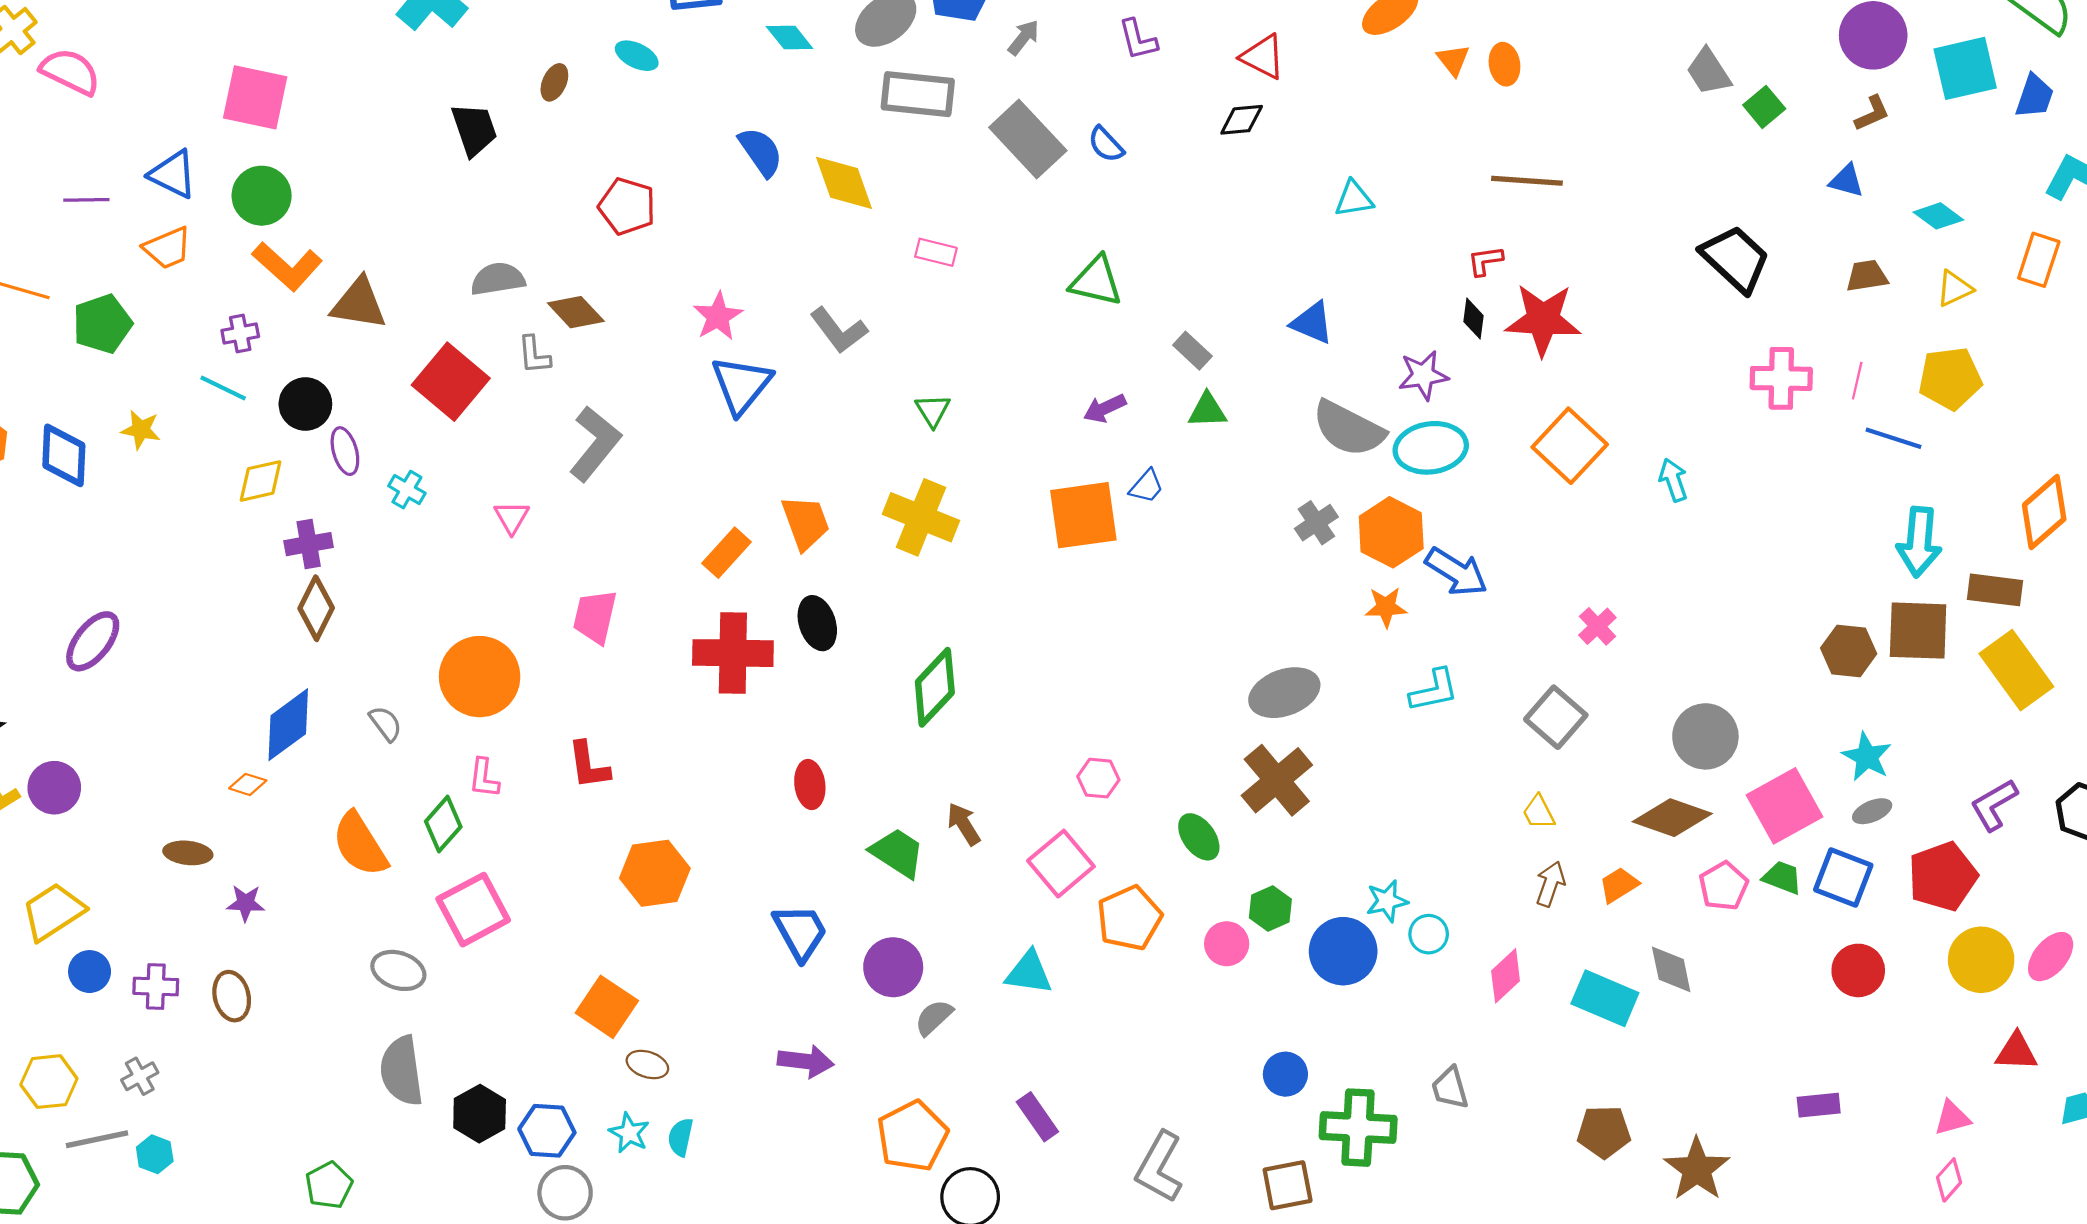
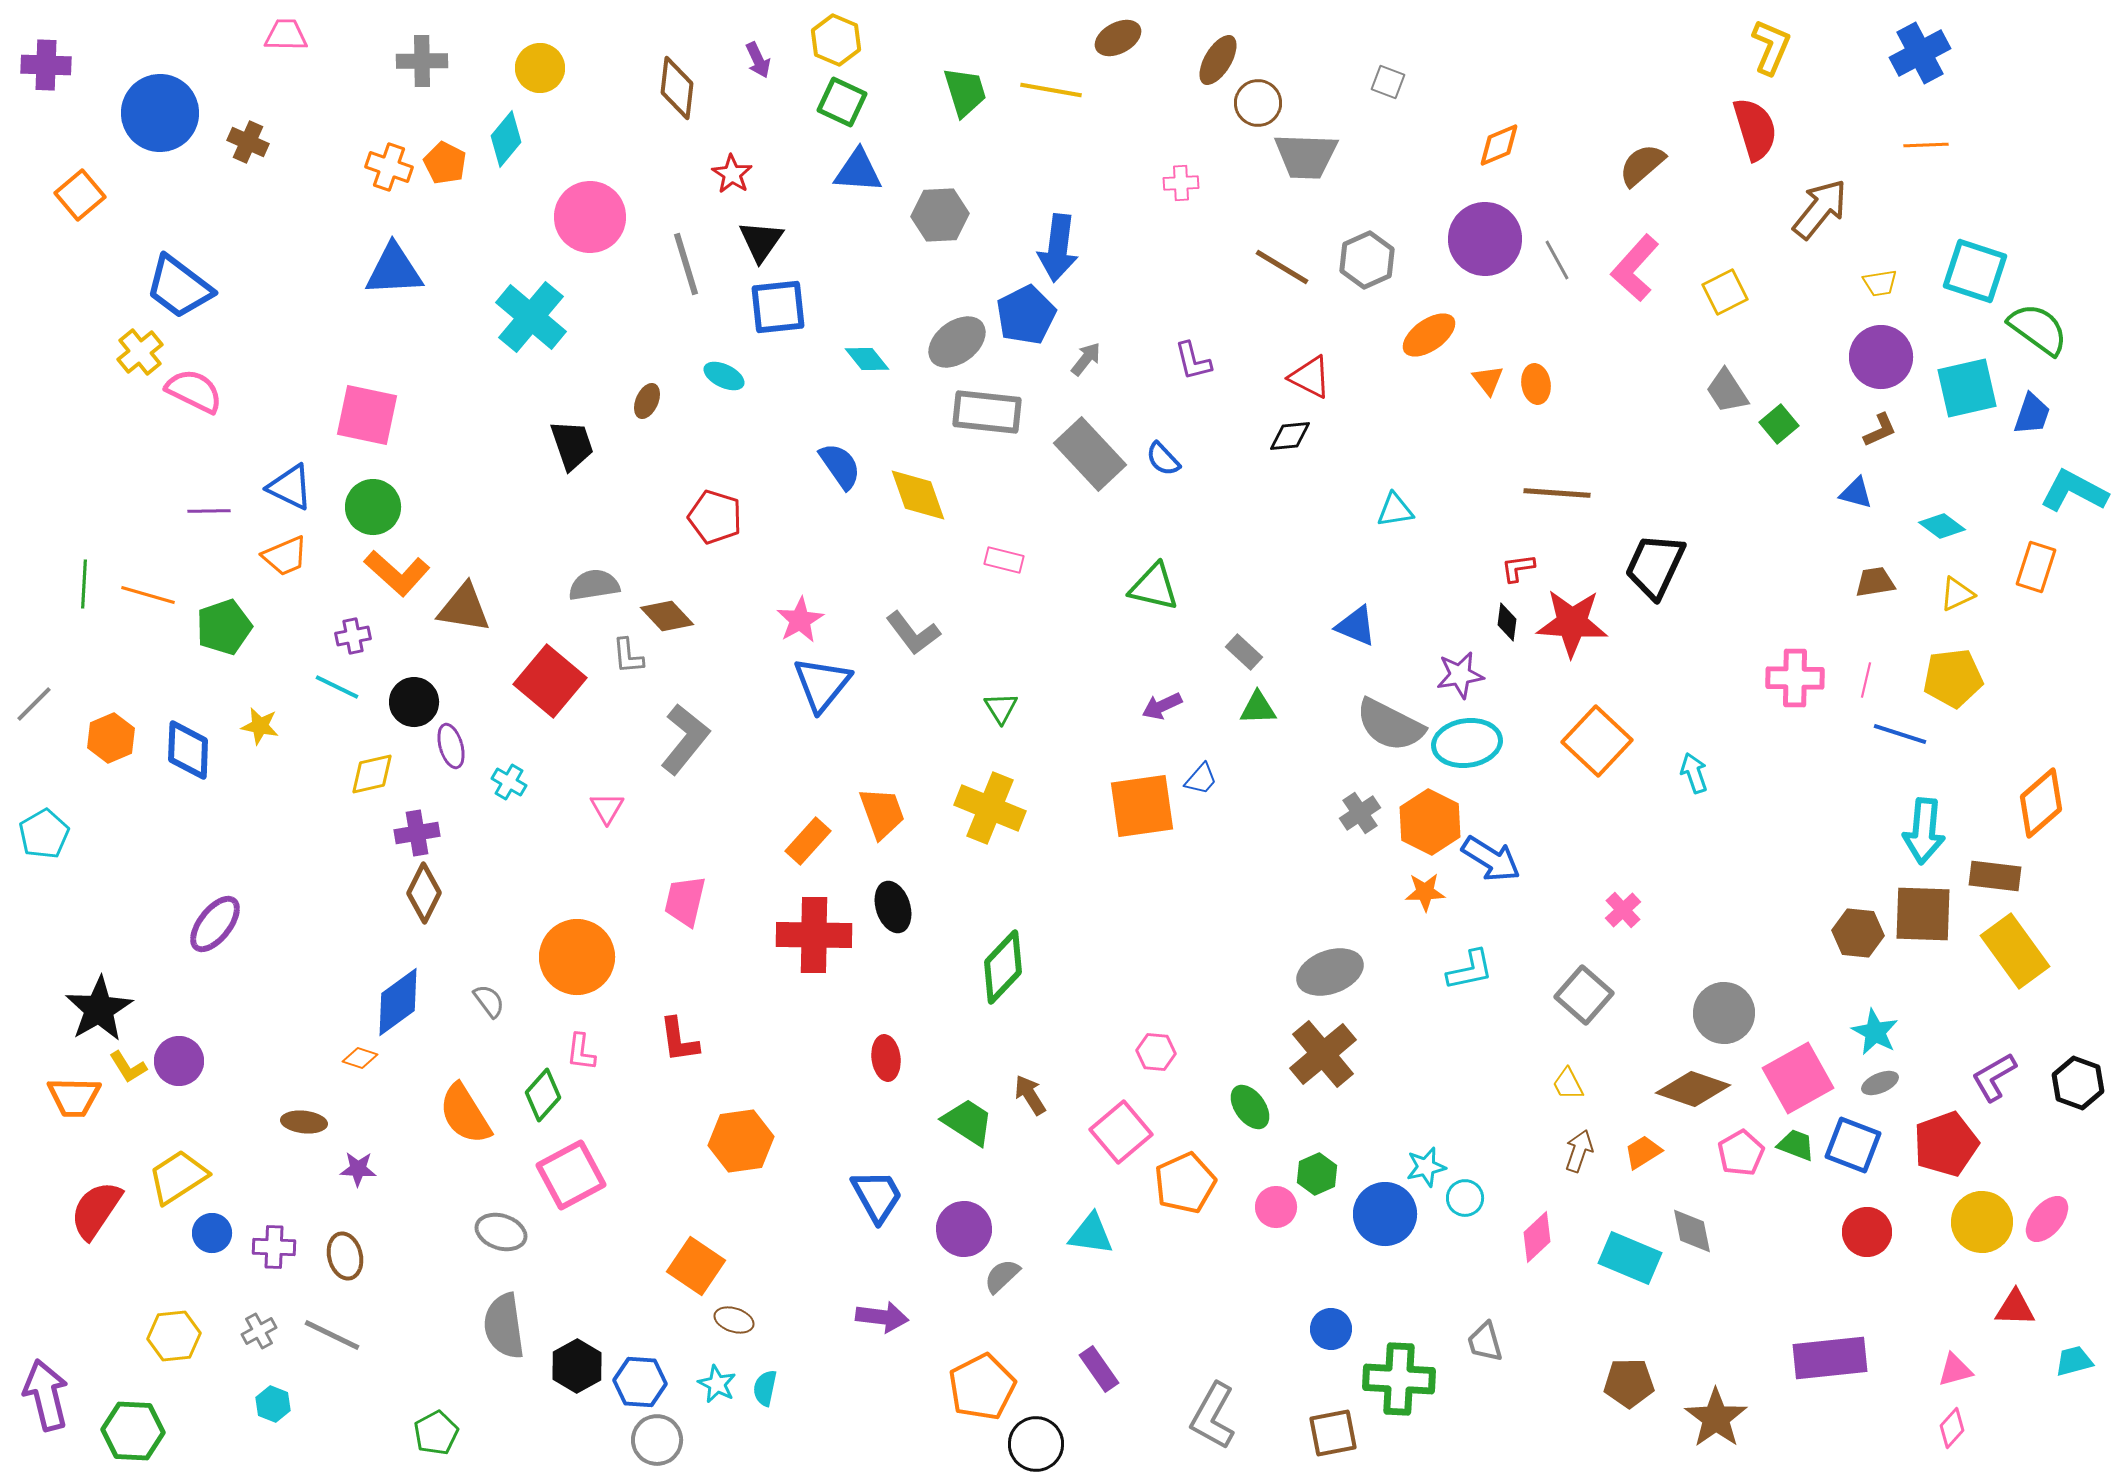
black trapezoid: (1735, 259) -> (1655, 566), moved, turned -108
purple rectangle: (1819, 1105) -> (1830, 1358), size x1.8
gray line: (97, 1139) -> (332, 1335), moved, turned 38

